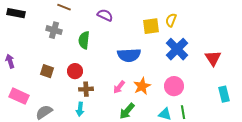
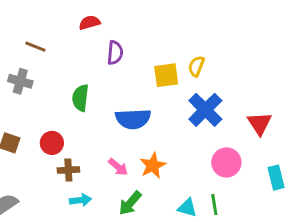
purple semicircle: (105, 15) -> (115, 53), moved, turned 70
green semicircle: (84, 40) -> (80, 98), moved
pink circle: (174, 86) -> (226, 162), moved
pink arrow: (119, 87) -> (118, 167), turned -88
cyan arrow: (80, 109) -> (80, 200), moved, turned -104

